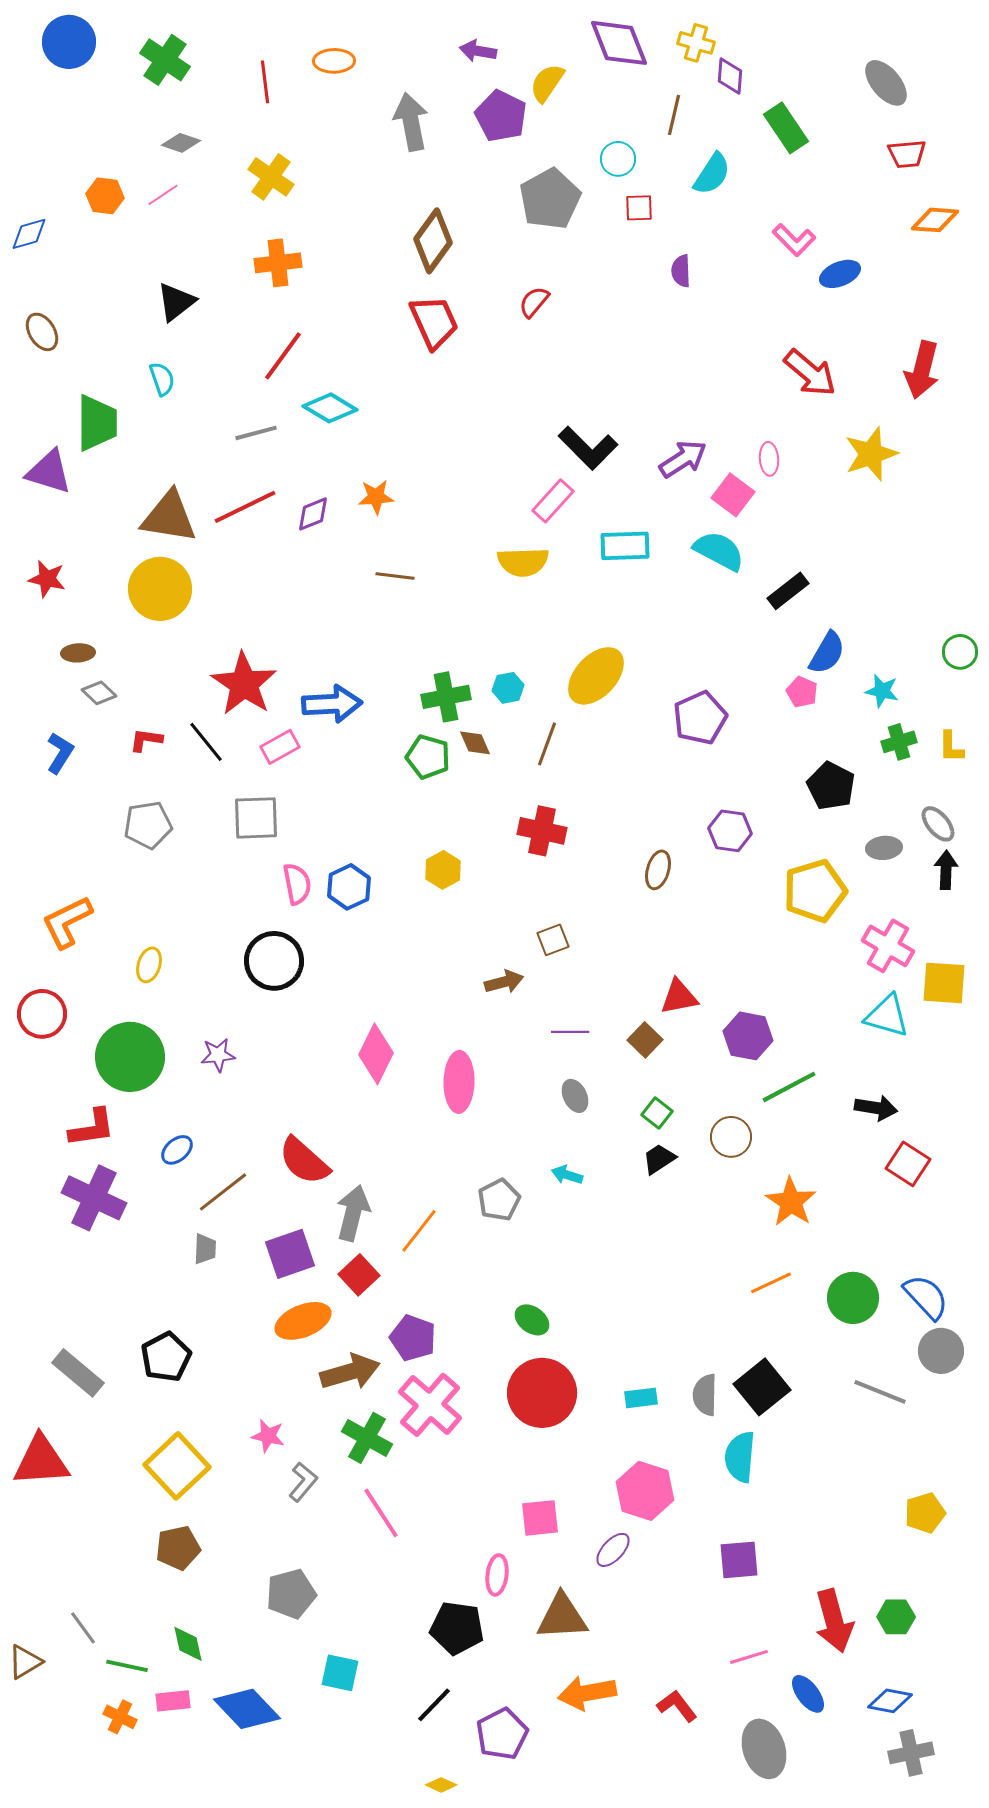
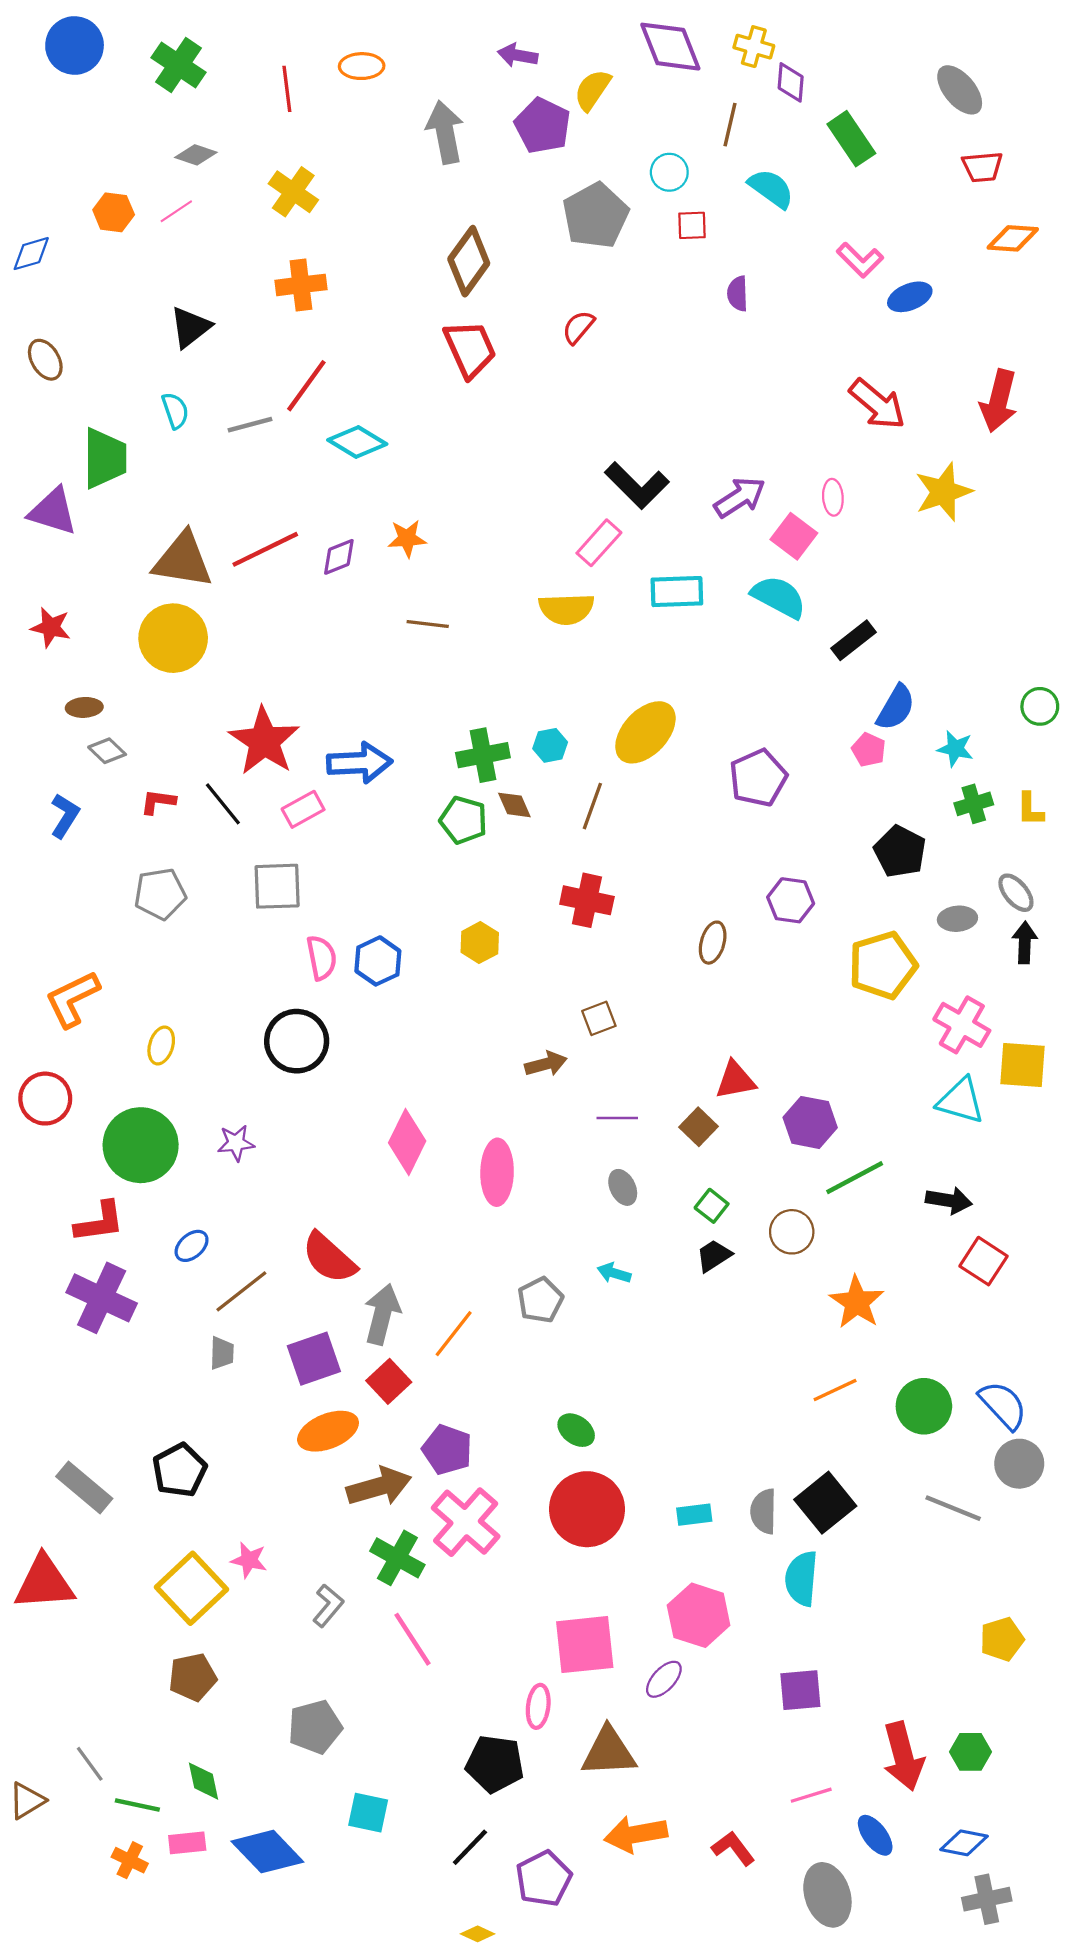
cyan semicircle: (712, 174) -> (771, 189), turned -87
gray line: (256, 433) -> (250, 425), moved
pink star: (268, 1436) -> (249, 1560), moved
pink square: (540, 1518) -> (585, 1645), size x1.5

